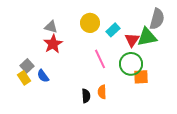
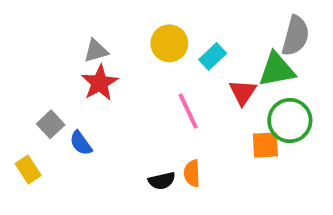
gray triangle: (51, 27) -> (96, 51), turned -32
red triangle: (132, 40) -> (243, 92), moved
green circle: (131, 64) -> (290, 121), moved
yellow rectangle: (24, 78) -> (28, 169), moved
black semicircle: (86, 96) -> (162, 181), turned 80

